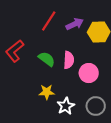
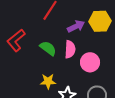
purple arrow: (75, 24) -> (76, 26), moved

